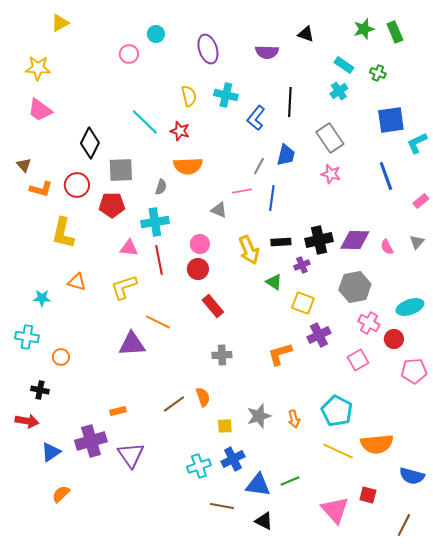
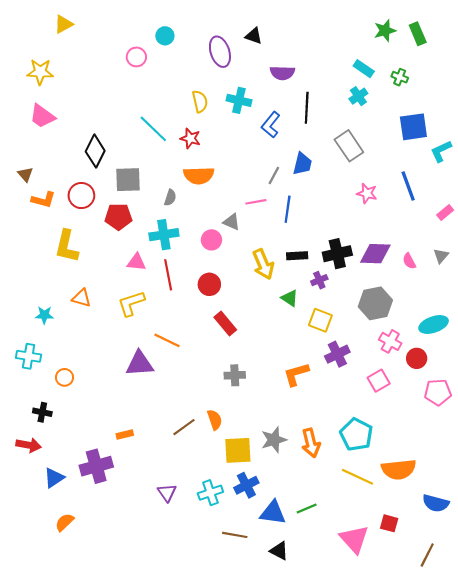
black triangle: (306, 34) -> (254, 36), moved
purple semicircle: (267, 52) -> (282, 73), moved
pink star: (331, 174) -> (367, 193), moved
pink circle: (200, 244) -> (211, 240), moved
orange arrow: (294, 419) -> (311, 443), size x1.5
yellow square: (225, 426) -> (238, 450), size x1.8
purple triangle: (131, 455) -> (167, 493), moved, size x0.7

